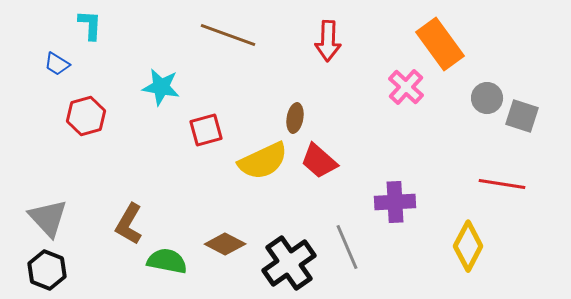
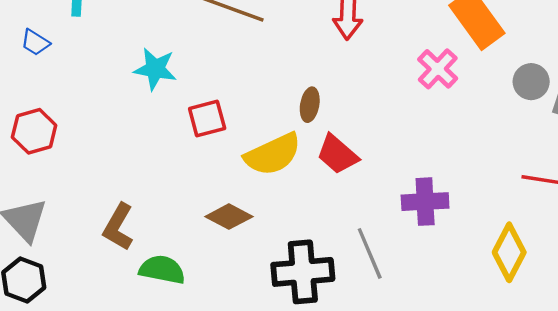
red hexagon: (86, 116) -> (34, 131), moved
brown diamond: (225, 244) -> (229, 217), moved
black cross: (289, 263) -> (303, 272), turned 30

